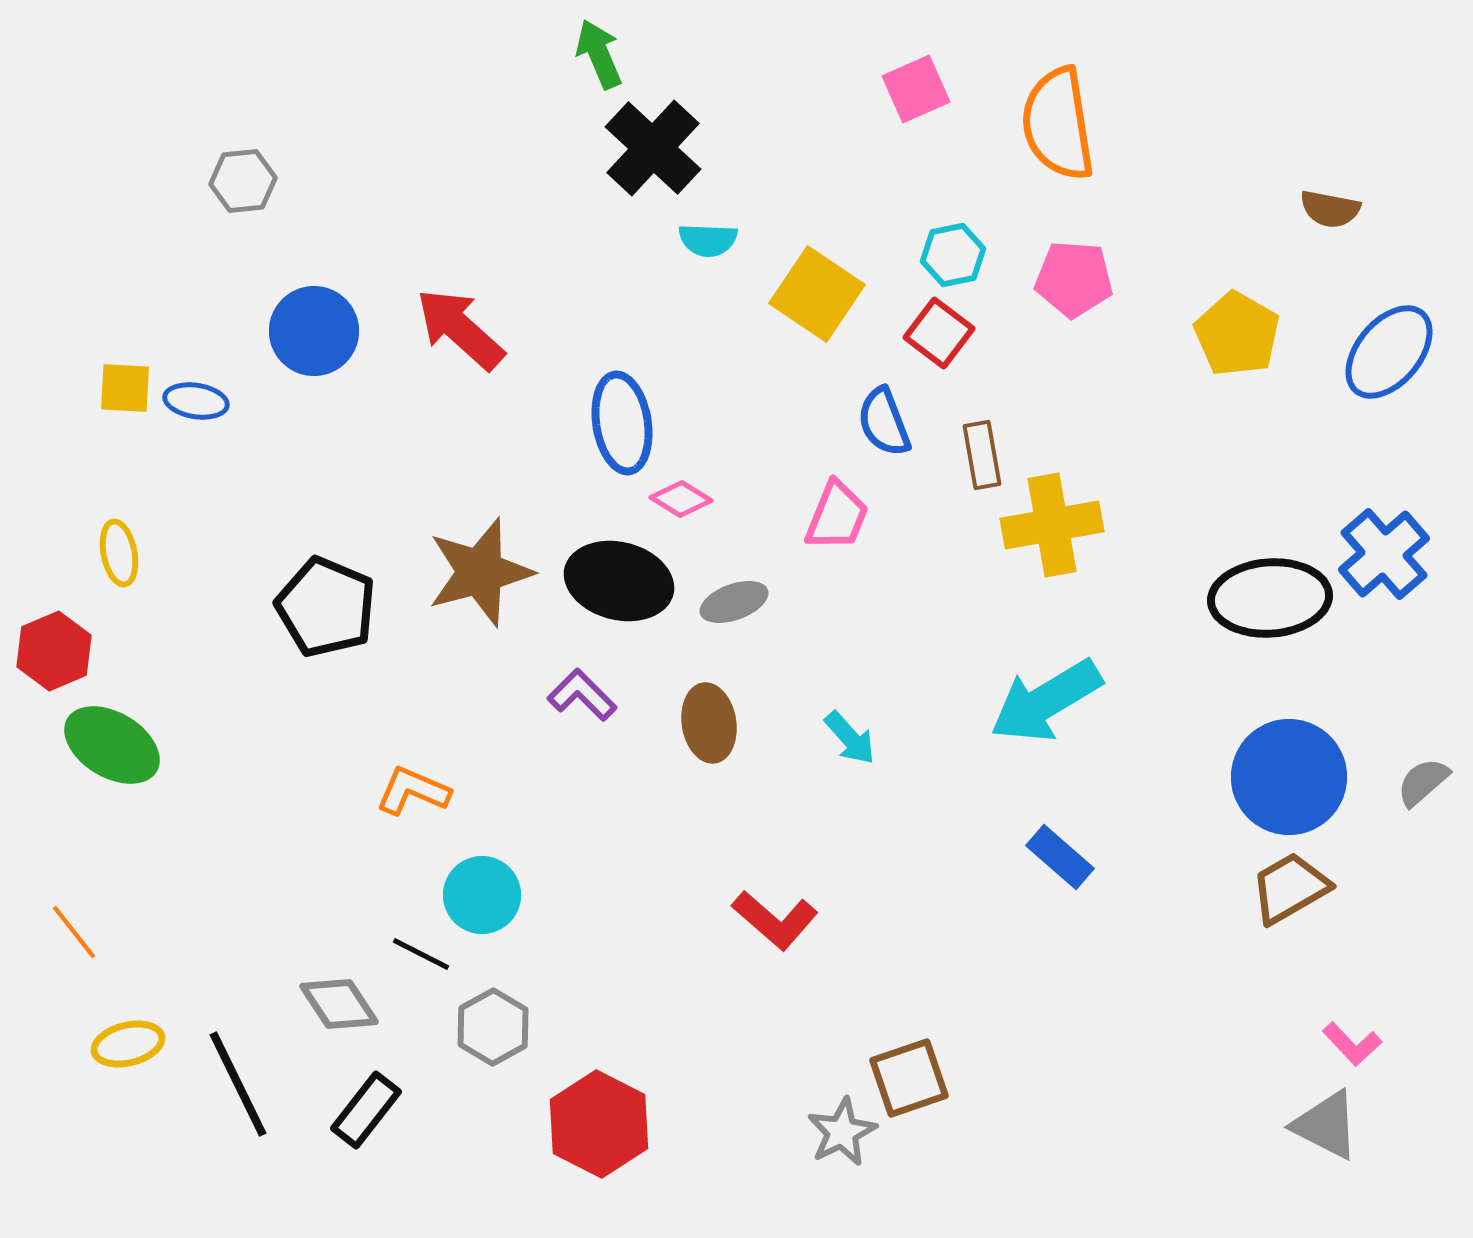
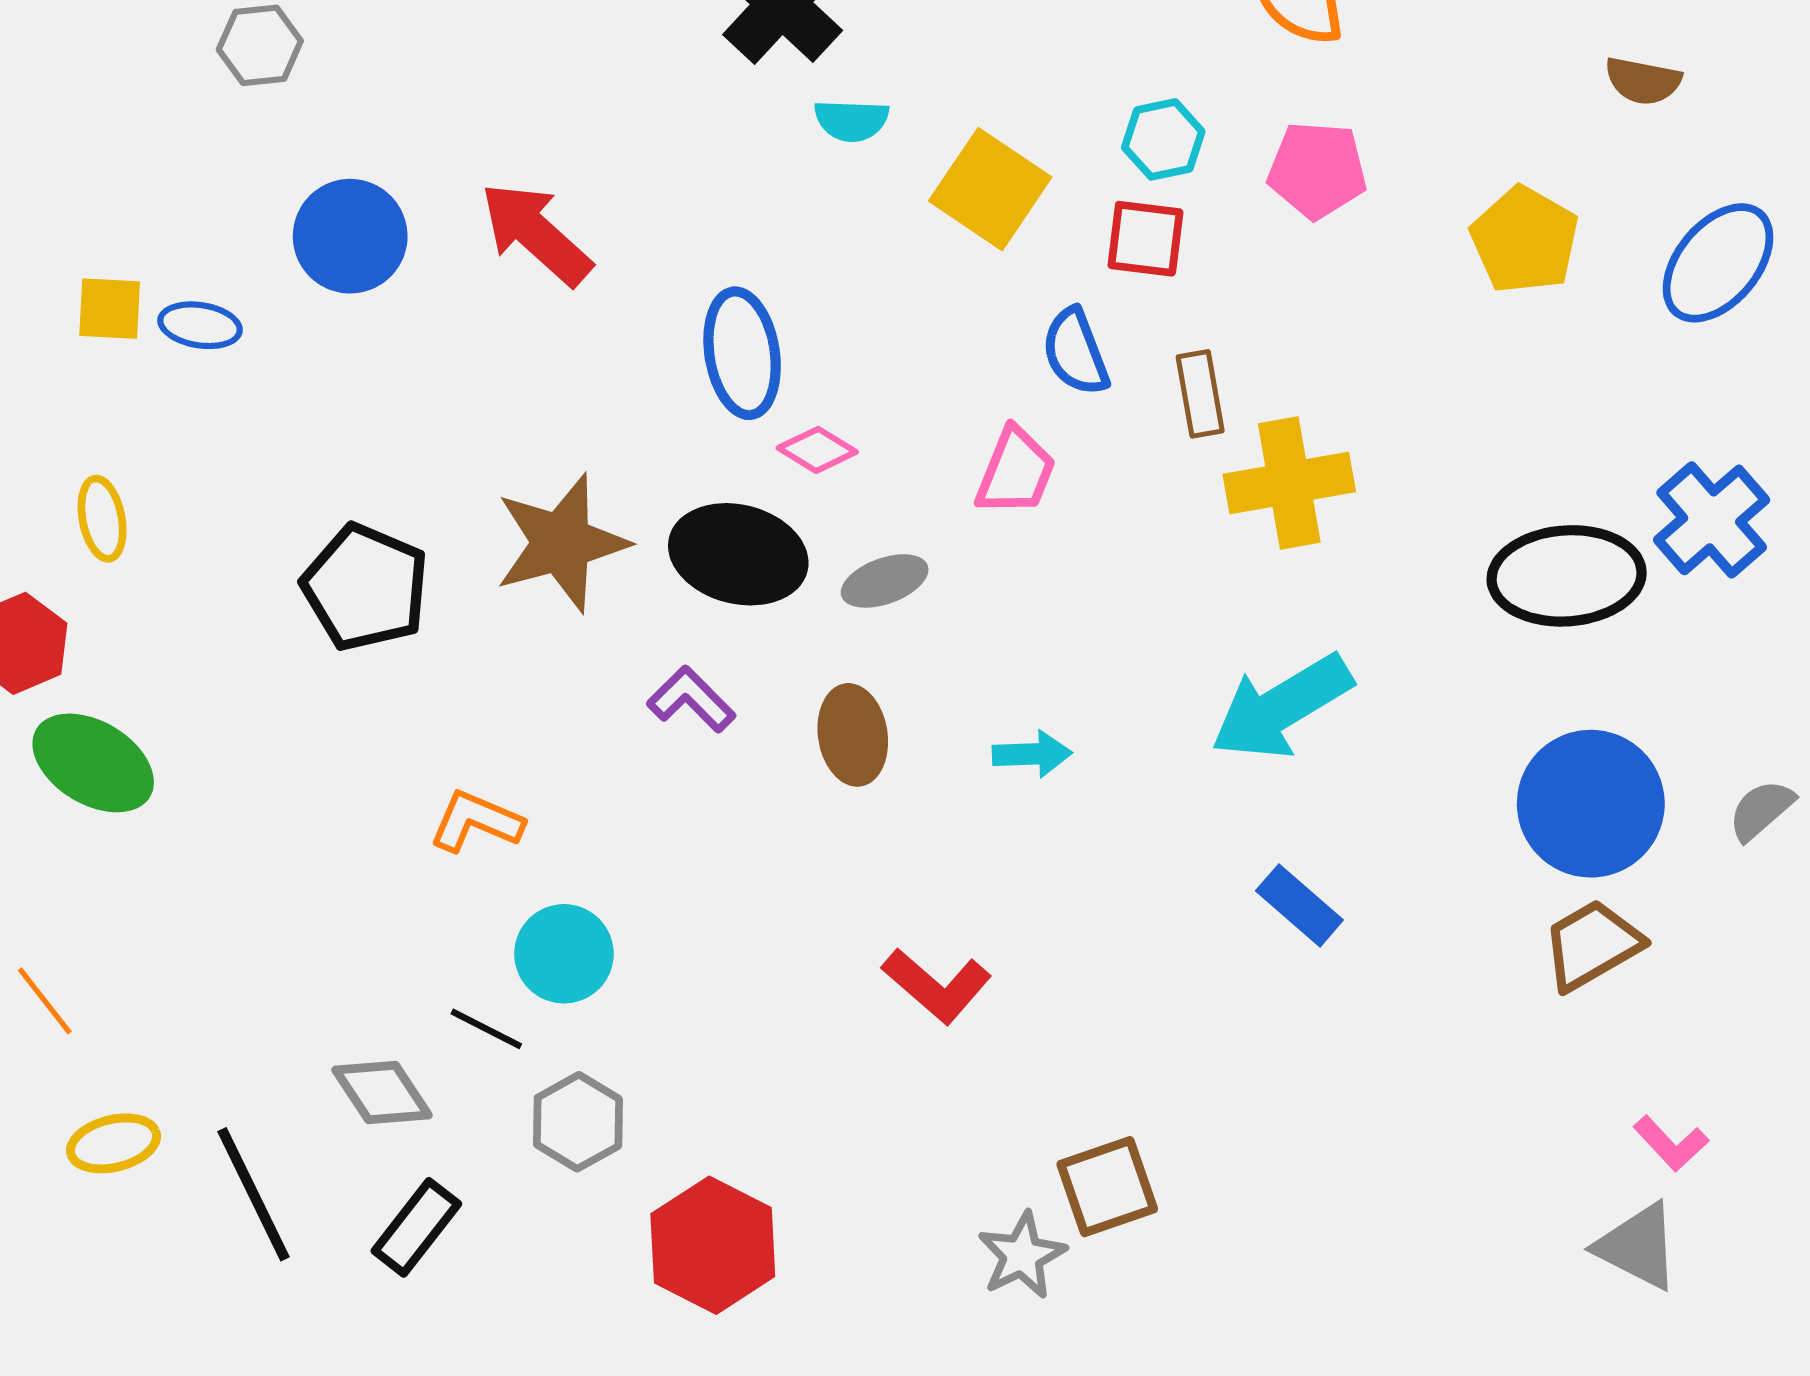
red square: (939, 333) -> (1145, 239), turned -30
cyan arrow: (850, 738) -> (1032, 754), turned -50

